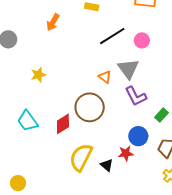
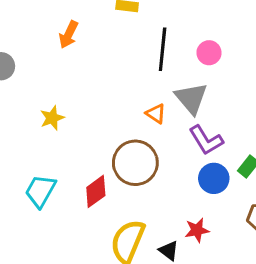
black line: (112, 36) -> (163, 49), turned -48
cyan trapezoid: (28, 121) -> (40, 191), turned 70
blue circle: (138, 136) -> (214, 178), moved

